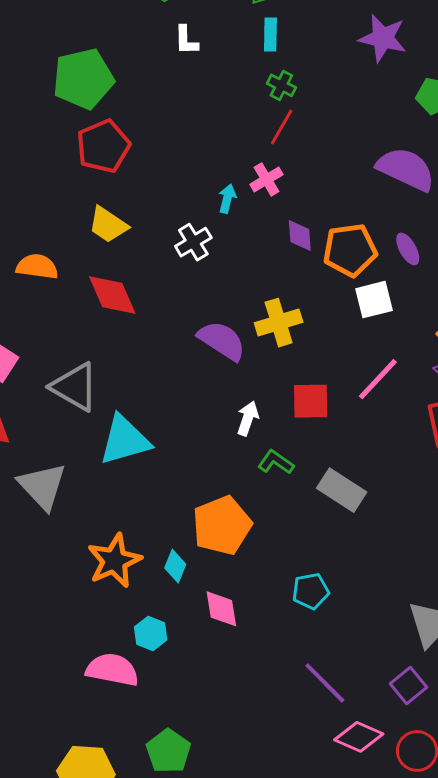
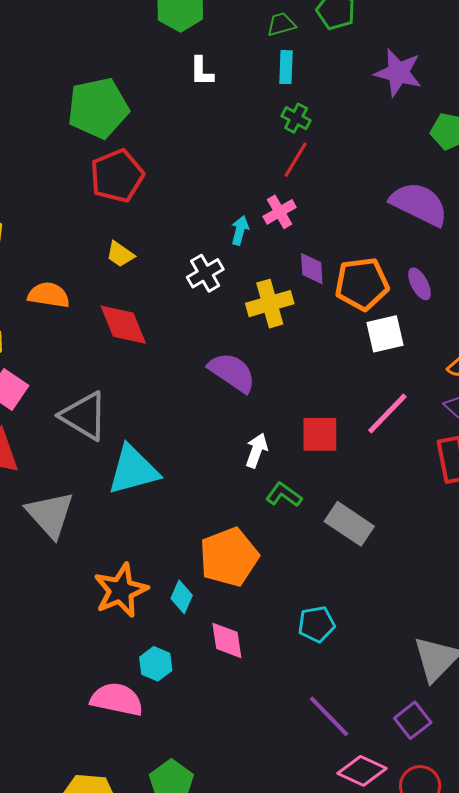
yellow trapezoid: (108, 225) -> (120, 254), size x0.7
yellow cross: (279, 323) -> (270, 304), moved

